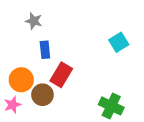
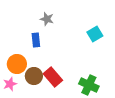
gray star: (34, 21) -> (47, 19), moved
red rectangle: (61, 75) -> (53, 77), moved, turned -72

